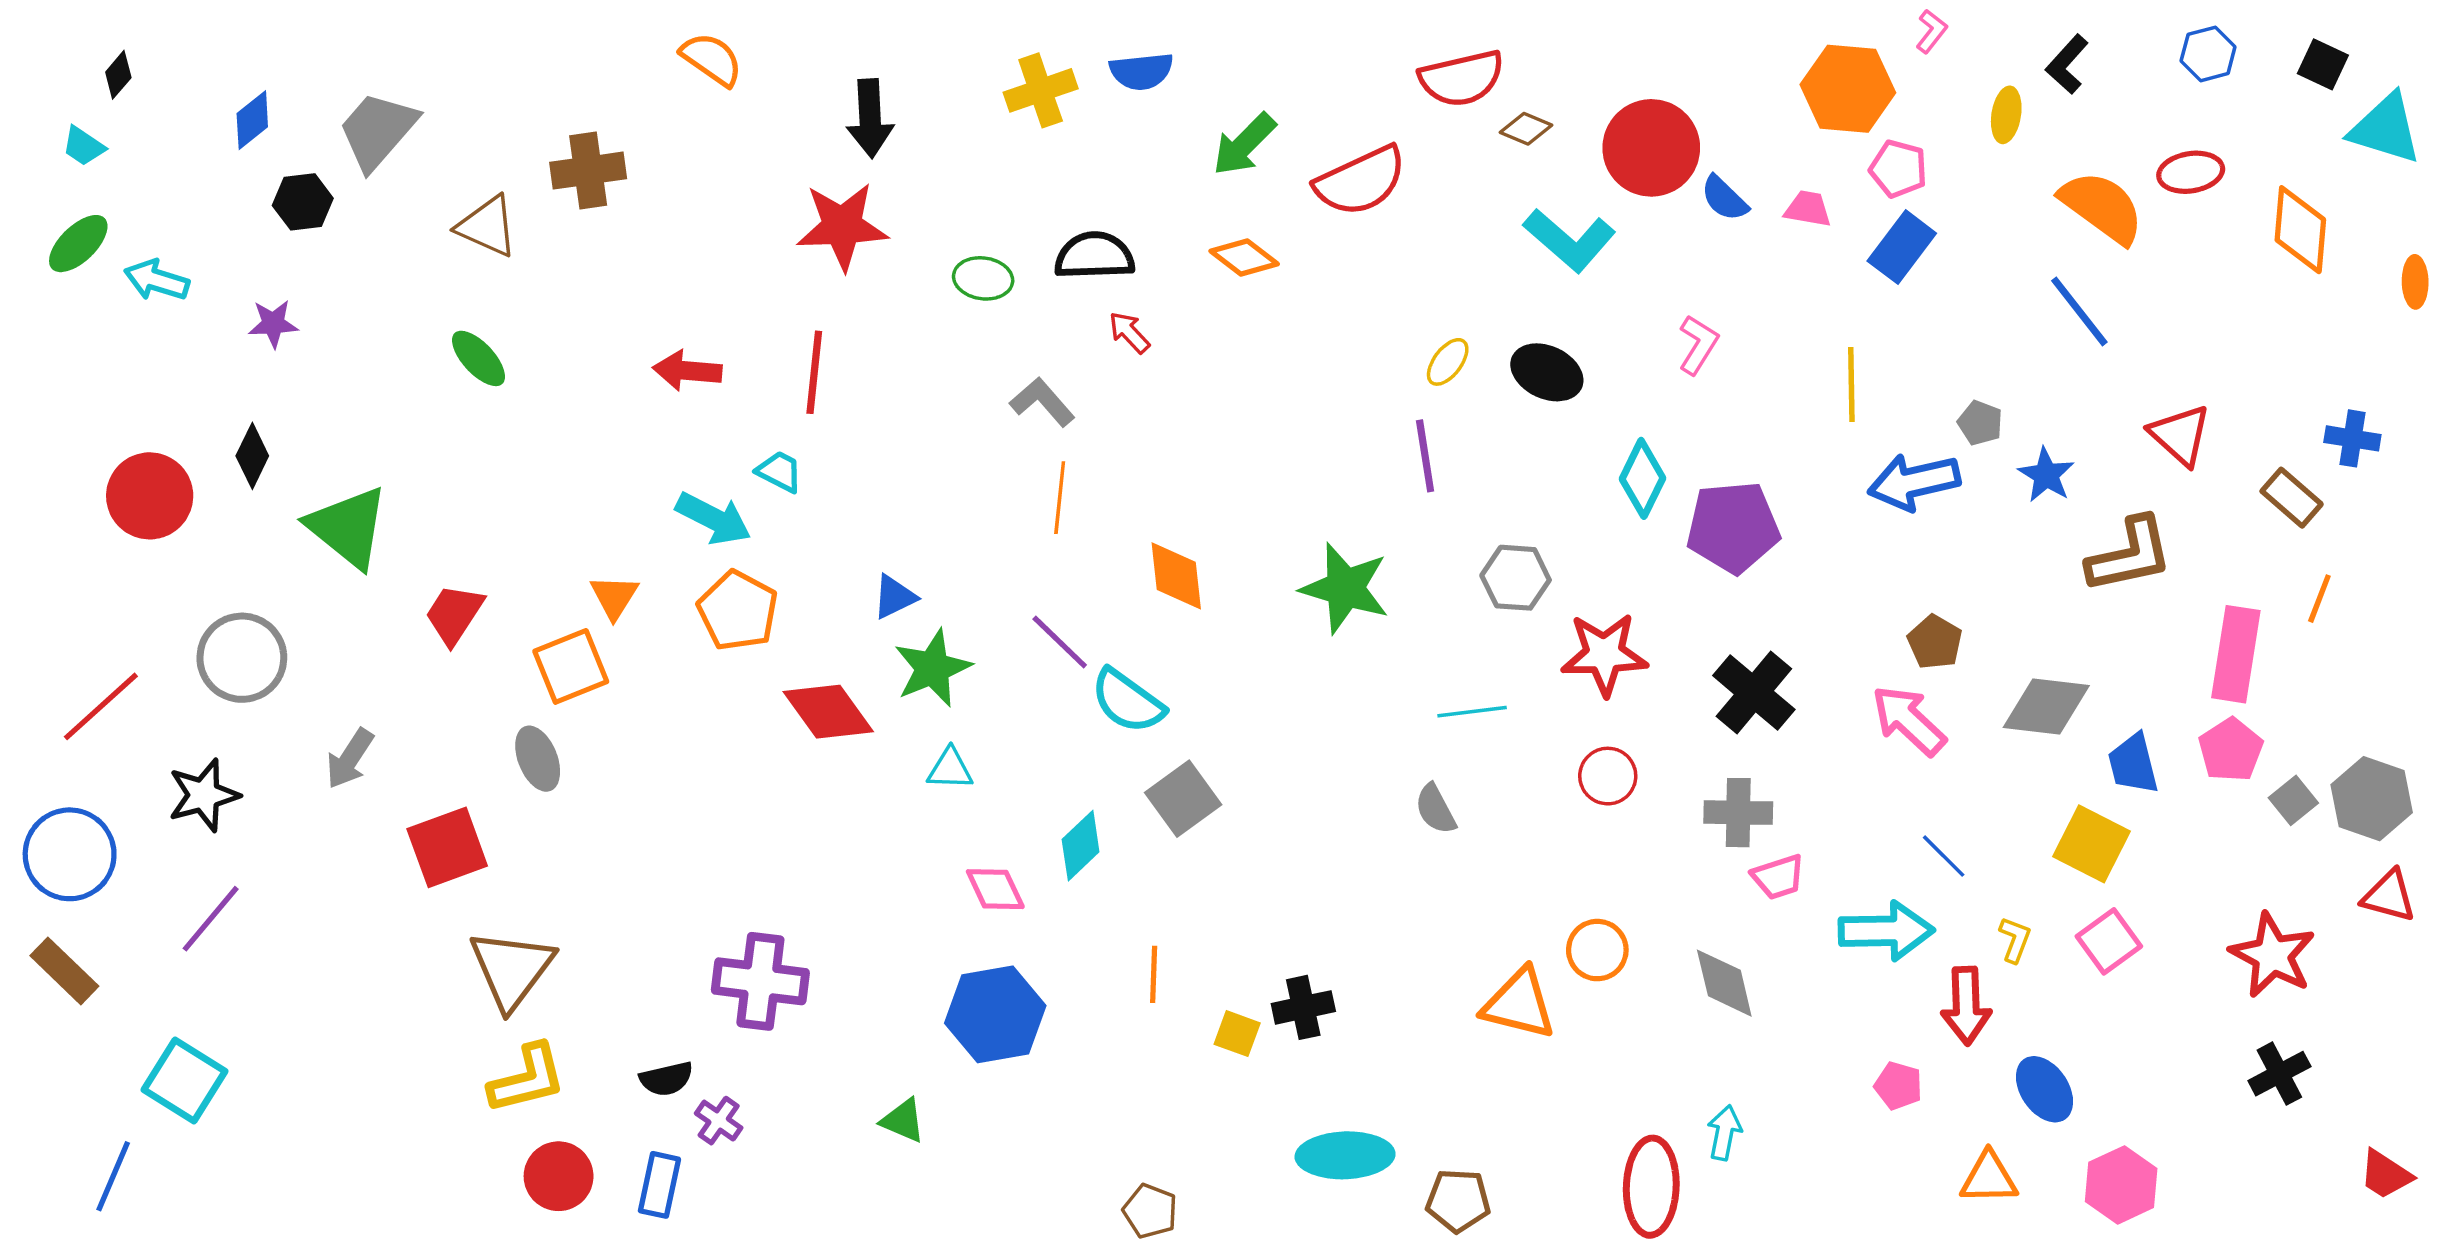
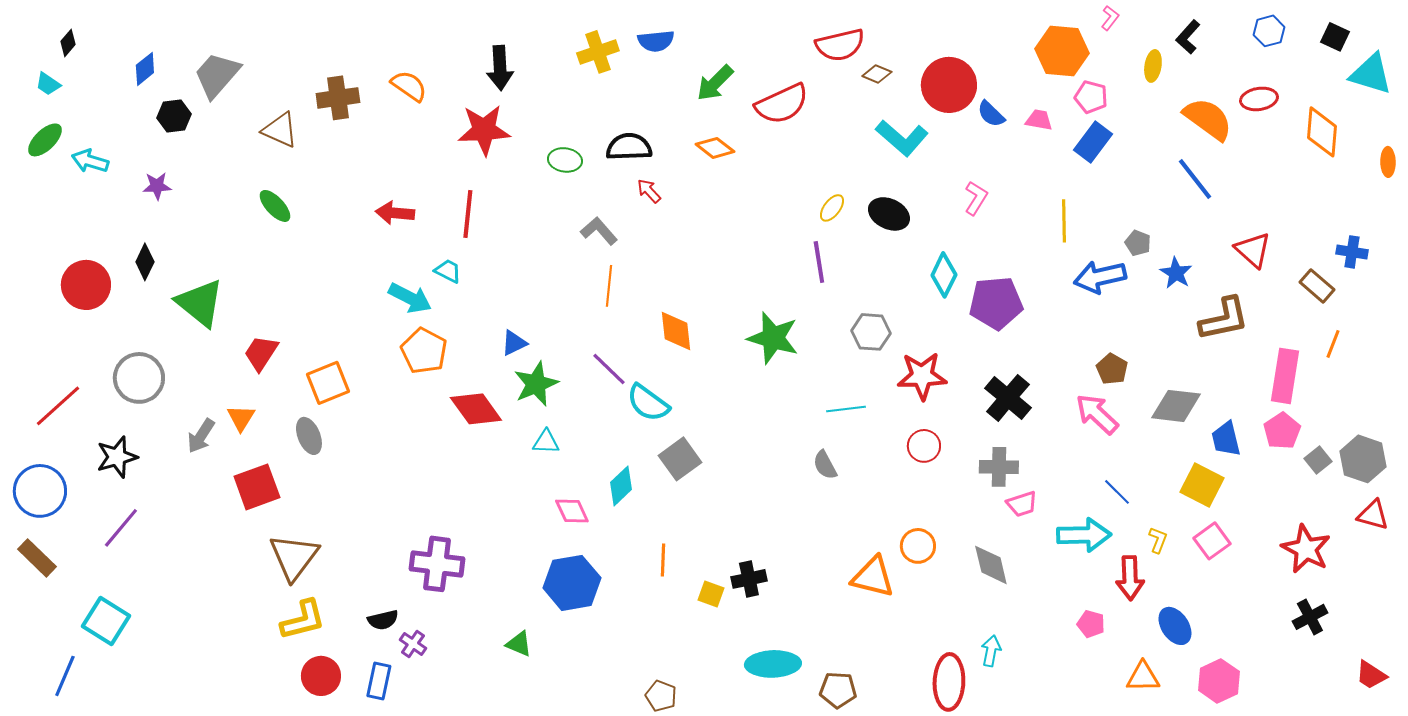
orange semicircle: (712, 59) -> (409, 86), moved
orange triangle: (614, 597) -> (241, 418), moved

